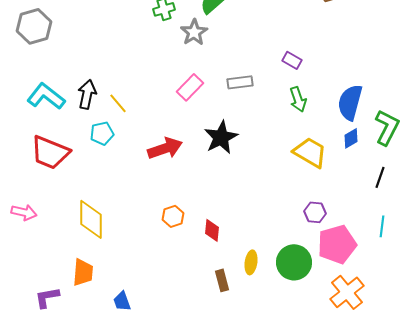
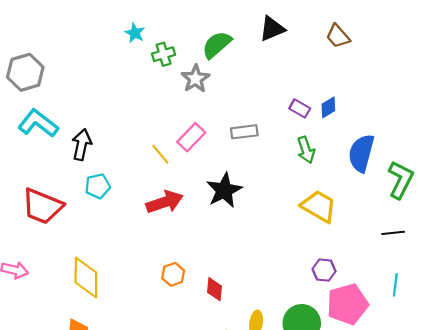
cyan L-shape: (46, 96) -> (38, 123), moved
yellow line: (118, 103) -> (160, 154), moved
blue diamond: (351, 138) -> (328, 107), moved
black line: (380, 177) -> (393, 233), turned 65

